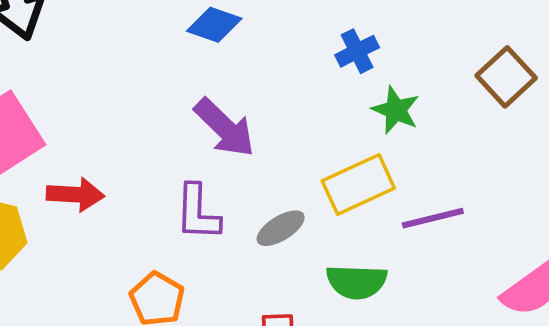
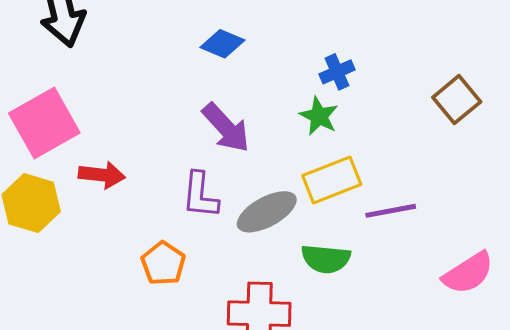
green star: (396, 110) -> (319, 116), moved
gray ellipse: (281, 228) -> (267, 212), size x1.5

